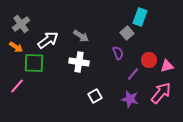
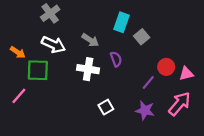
cyan rectangle: (140, 17) -> (122, 22), moved
gray cross: (21, 24) -> (50, 13), moved
white arrow: (48, 40) -> (53, 45), turned 60
purple semicircle: (118, 53) -> (116, 59), moved

